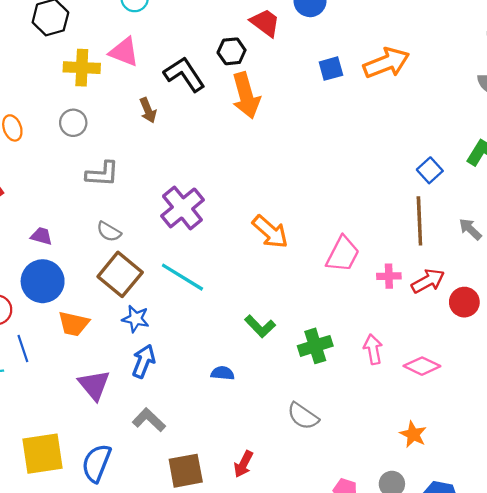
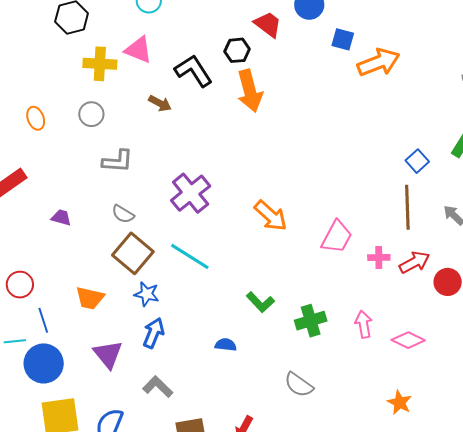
blue square: (331, 69) -> (343, 39), moved, turned 30
brown arrow: (148, 110) -> (160, 103), turned -40
blue circle: (43, 281) -> (44, 363), moved

